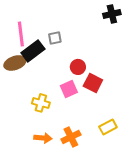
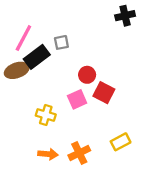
pink line: (21, 34) -> (23, 38), turned 35

